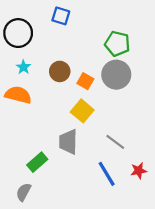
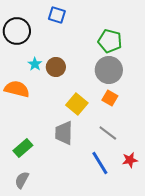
cyan star: (23, 67) -> (35, 64), moved
orange square: (85, 81) -> (110, 98), moved
green rectangle: (37, 162) -> (23, 148), moved

